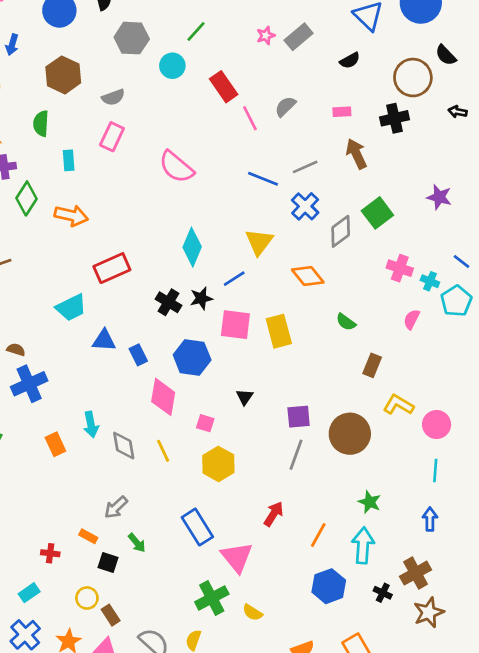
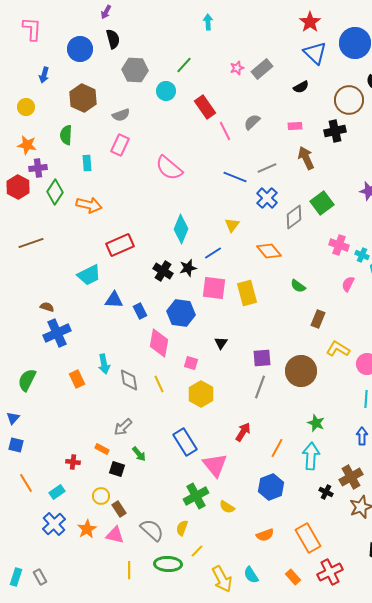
yellow triangle: (259, 242) -> (232, 225), size x0.7
blue hexagon: (329, 586) -> (271, 487), moved

